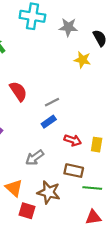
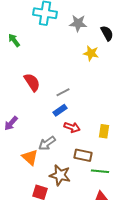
red arrow: (73, 140) -> (72, 127), moved
orange triangle: (14, 188) -> (30, 157), moved

